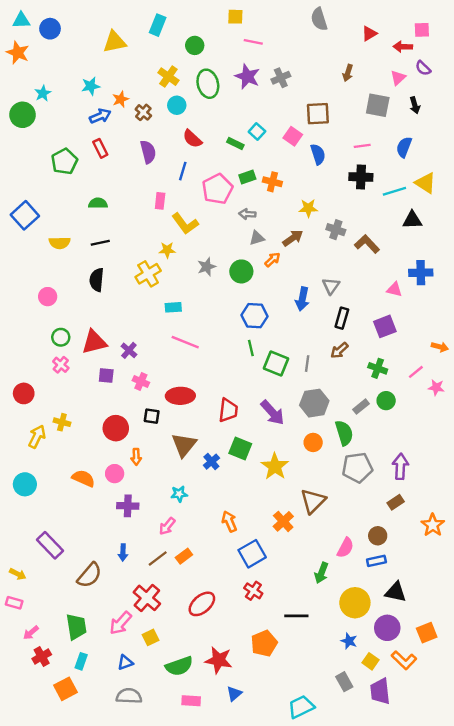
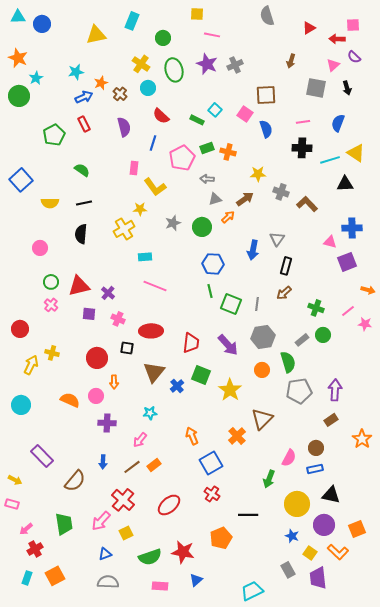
orange star: (18, 53) -> (18, 58), moved
green semicircle: (98, 203) -> (82, 170), turned 35
purple square: (385, 326) -> (347, 262), moved
cyan rectangle: (81, 661) -> (27, 578), moved

